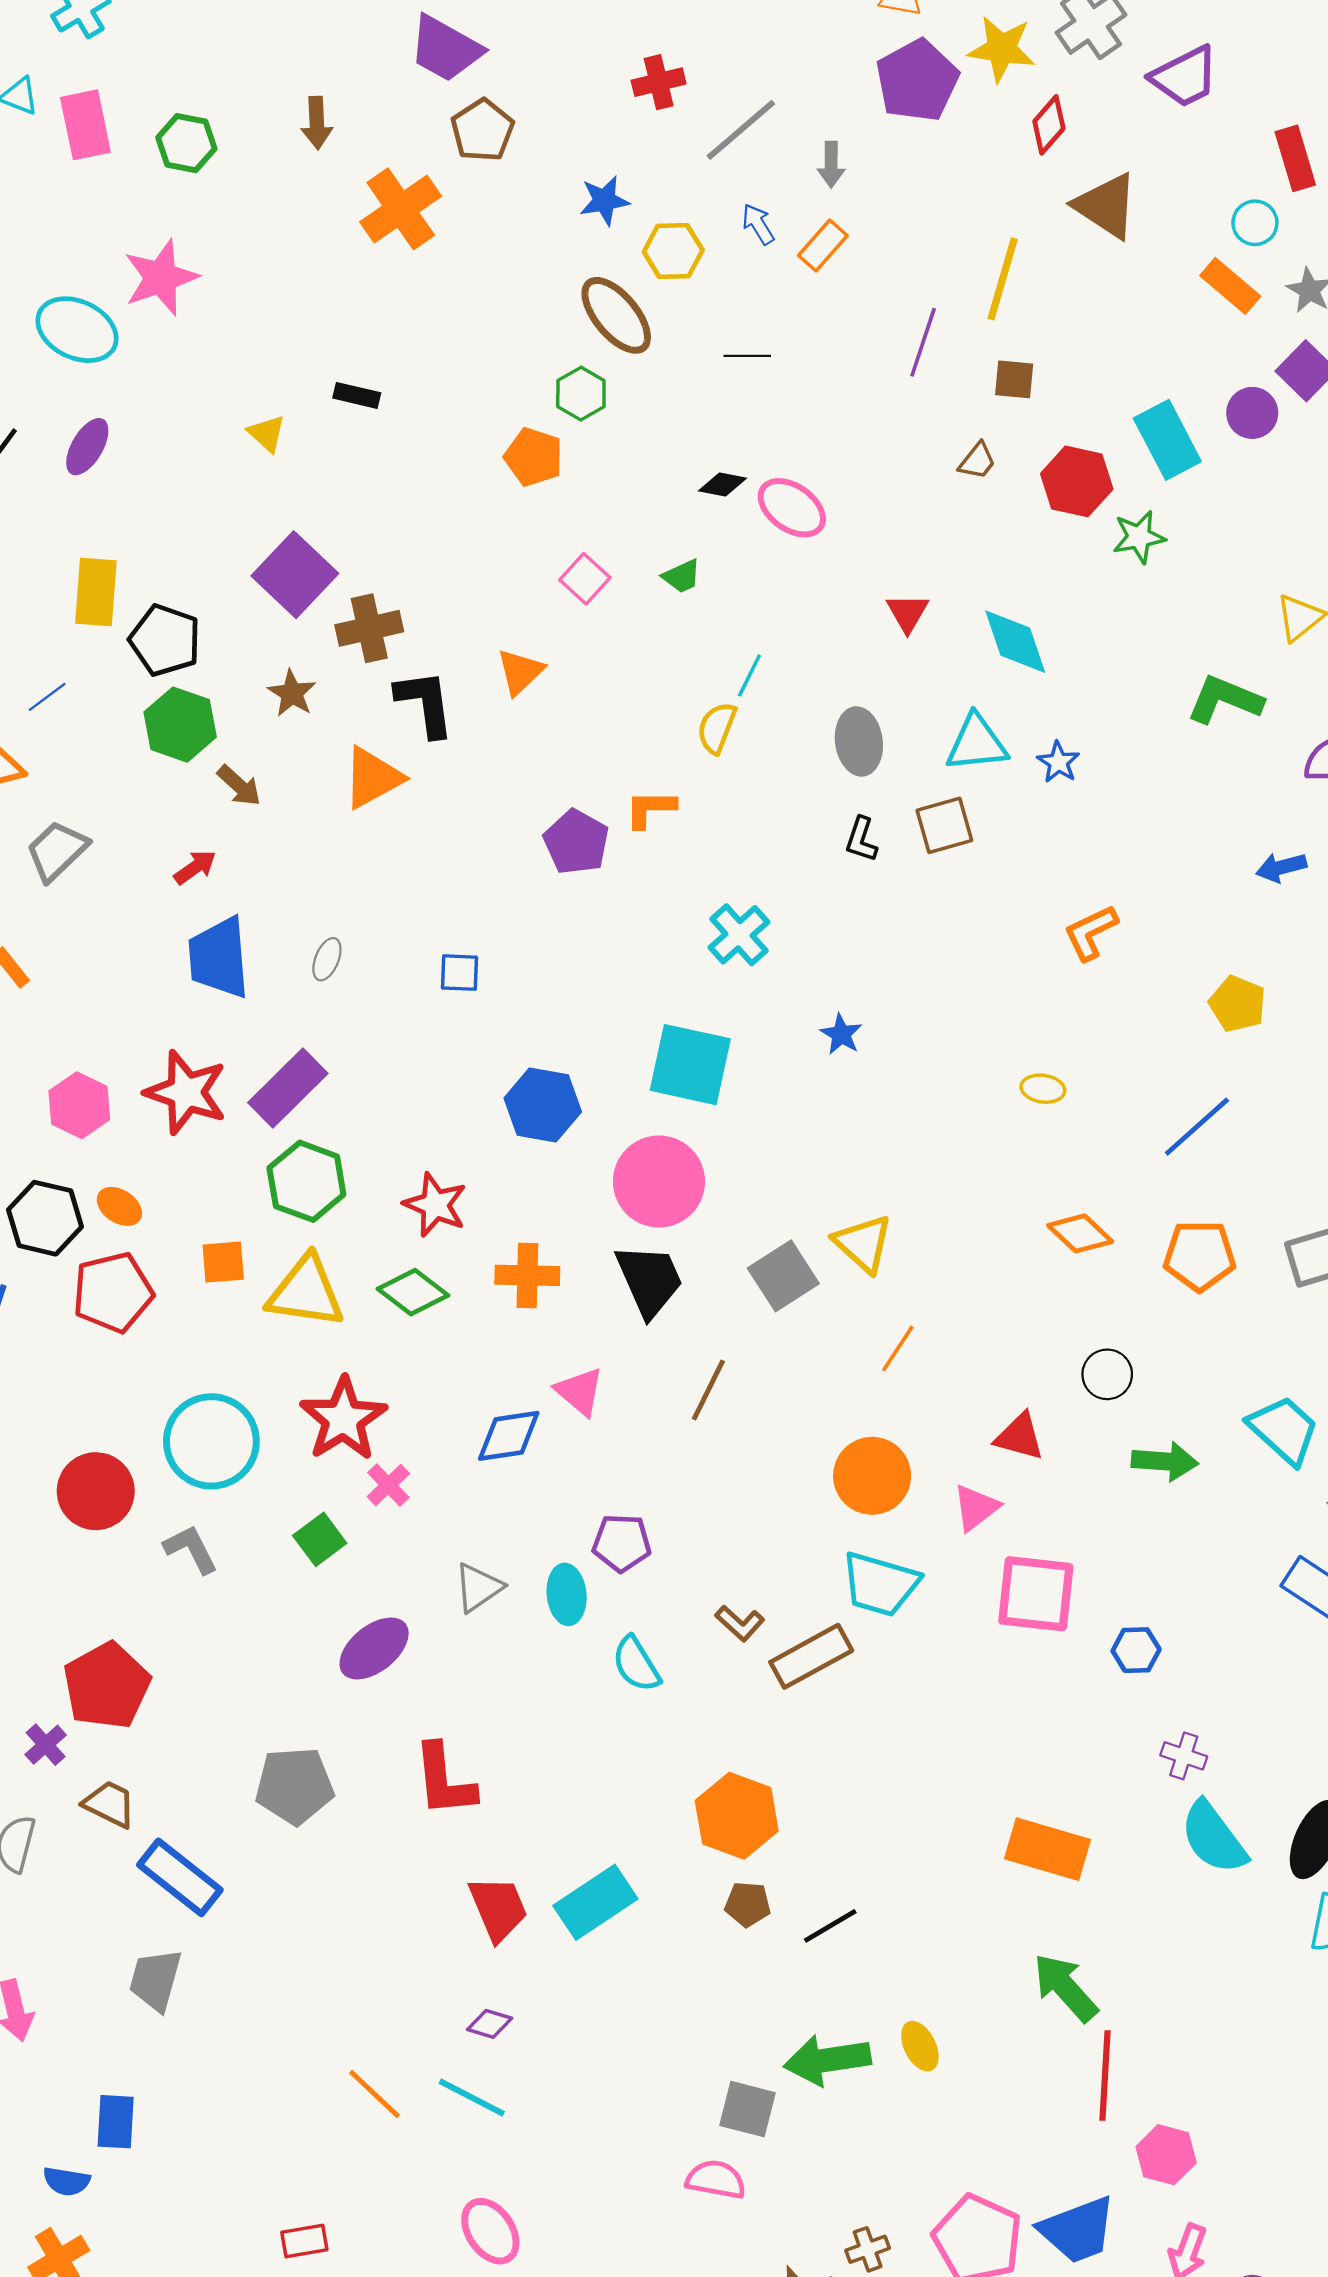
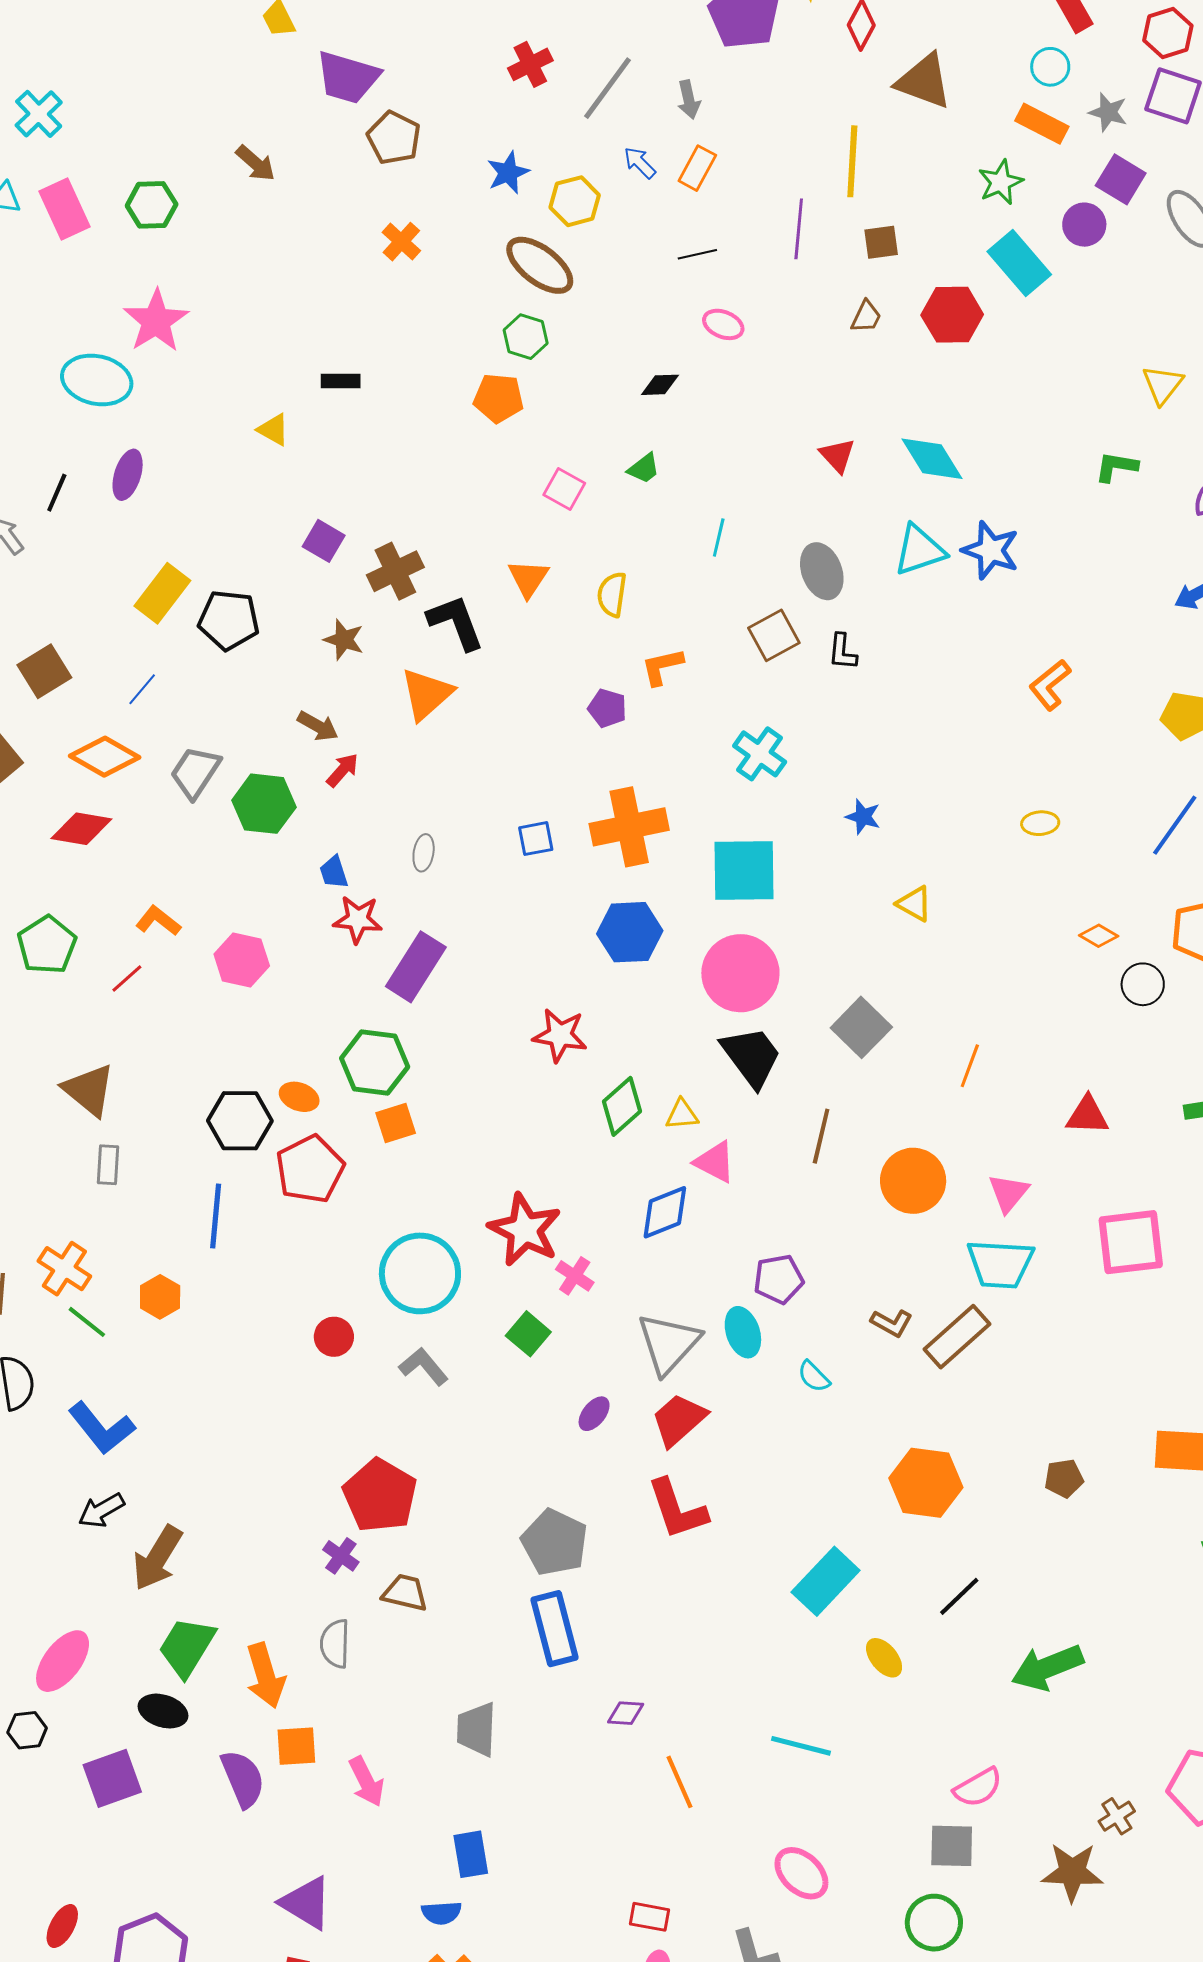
brown arrow: (317, 123) -> (255, 163), turned -33
orange cross: (401, 209) -> (401, 242), moved, size x0.6
black line: (747, 356) -> (697, 254), moved
pink ellipse: (792, 508) -> (723, 324), moved, size x0.7
green star: (1139, 537) -> (1001, 182), moved
purple square: (295, 575) -> (324, 541), size x0.6
yellow rectangle: (96, 592) -> (162, 593), turned 46
green L-shape: (1225, 700) -> (1116, 467), size x0.7
green hexagon: (180, 725) -> (264, 804), moved
yellow semicircle: (717, 728) -> (612, 594), moved
blue star: (1058, 762) -> (991, 550), size x1.6
brown square: (944, 825) -> (774, 635), moved
purple pentagon: (576, 842) -> (607, 708), size x0.7
gray trapezoid: (57, 851) -> (195, 772), moved
red arrow: (195, 867) -> (342, 770), moved
blue trapezoid: (219, 958) -> (334, 872), size x0.5
red star: (186, 1092) -> (358, 919), moved, size x0.7
pink hexagon: (79, 1105) -> (242, 960), moved
green hexagon: (306, 1181) -> (375, 1062), moved
orange diamond: (1080, 1233) -> (1099, 936), size x0.7
yellow triangle: (863, 1243) -> (914, 904), moved, size x0.7
orange cross: (527, 1275) -> (629, 827), moved, size x1.4
yellow triangle: (306, 1292) -> (682, 1114), moved, size x0.5
green diamond: (413, 1292) -> (622, 1106), moved, turned -66
black circle: (1107, 1374) -> (1143, 984), moved
orange circle: (872, 1476) -> (913, 1181), moved
red circle: (96, 1491) -> (334, 1337), size x0.6
pink triangle: (976, 1508) -> (1008, 1193), moved
gray triangle: (478, 1587) -> (669, 1343), size x1.5
purple ellipse: (374, 1648) -> (594, 1414), size x0.6
cyan semicircle: (636, 1664) -> (814, 1377), size x0.7
gray pentagon: (294, 1786) -> (554, 1542), turned -30
blue rectangle: (180, 1877) -> (555, 1629), moved, turned 50
brown pentagon: (748, 1904) -> (1064, 1478), moved
red trapezoid: (498, 1908) -> (679, 1420), moved, turned -96
black line: (830, 1926) -> (959, 1596), moved
purple diamond: (490, 2024) -> (626, 1713), moved
yellow ellipse: (920, 2046) -> (884, 1658), moved
orange line: (375, 2094) -> (680, 1782), turned 36
cyan line: (472, 2097) -> (801, 1746), moved
gray square: (748, 2109) -> (952, 1846), moved
pink semicircle: (716, 2180) -> (978, 1787), turned 153
red rectangle: (304, 2241) -> (649, 1917), turned 33

